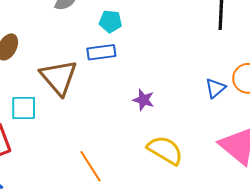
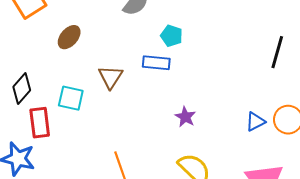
brown triangle: (59, 77) -> (111, 77), size x0.7

